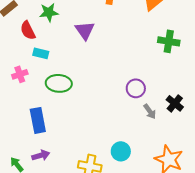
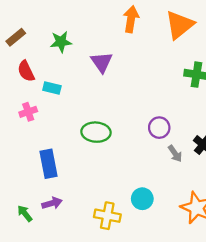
red semicircle: (28, 30) -> (26, 71), moved
green ellipse: (59, 83) -> (96, 132), moved

